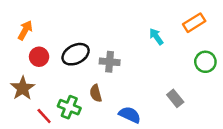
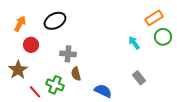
cyan arrow: (156, 37) -> (134, 43), moved
black ellipse: (76, 54) -> (55, 21), moved
gray cross: (110, 62) -> (68, 54), moved
green circle: (205, 62) -> (163, 37), moved

